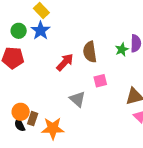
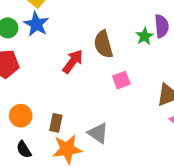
gray triangle: (77, 99) -> (98, 133), moved
orange circle: (21, 112) -> (21, 116), moved
brown rectangle: (33, 119) -> (56, 123), moved

